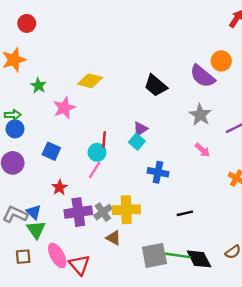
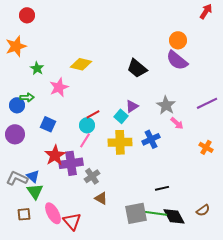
orange circle: (221, 61) -> (178, 40), moved
green arrow: (13, 115) -> (27, 97), moved
gray star: (200, 115) -> (166, 105), moved
purple triangle: (140, 129) -> (132, 106), moved
red line: (104, 139) -> (93, 114), turned 56
blue cross: (158, 172) -> (151, 139), moved, turned -36
red star: (60, 187) -> (55, 155), size x1.5
yellow cross: (126, 210) -> (120, 142), moved
purple cross: (78, 212) -> (71, 163), moved
black line: (185, 213) -> (162, 188), moved

